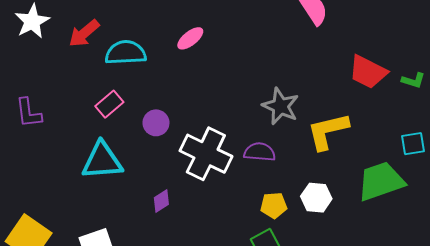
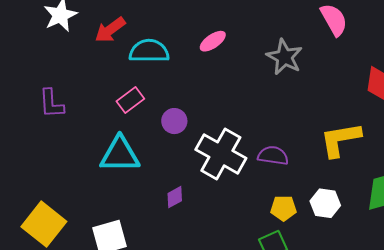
gray star: (281, 106) -> (285, 57), moved

